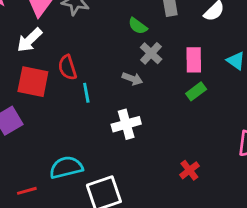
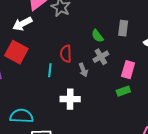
red semicircle: (67, 67) -> (66, 54), moved
gray arrow: (132, 79) -> (83, 70), turned 32

